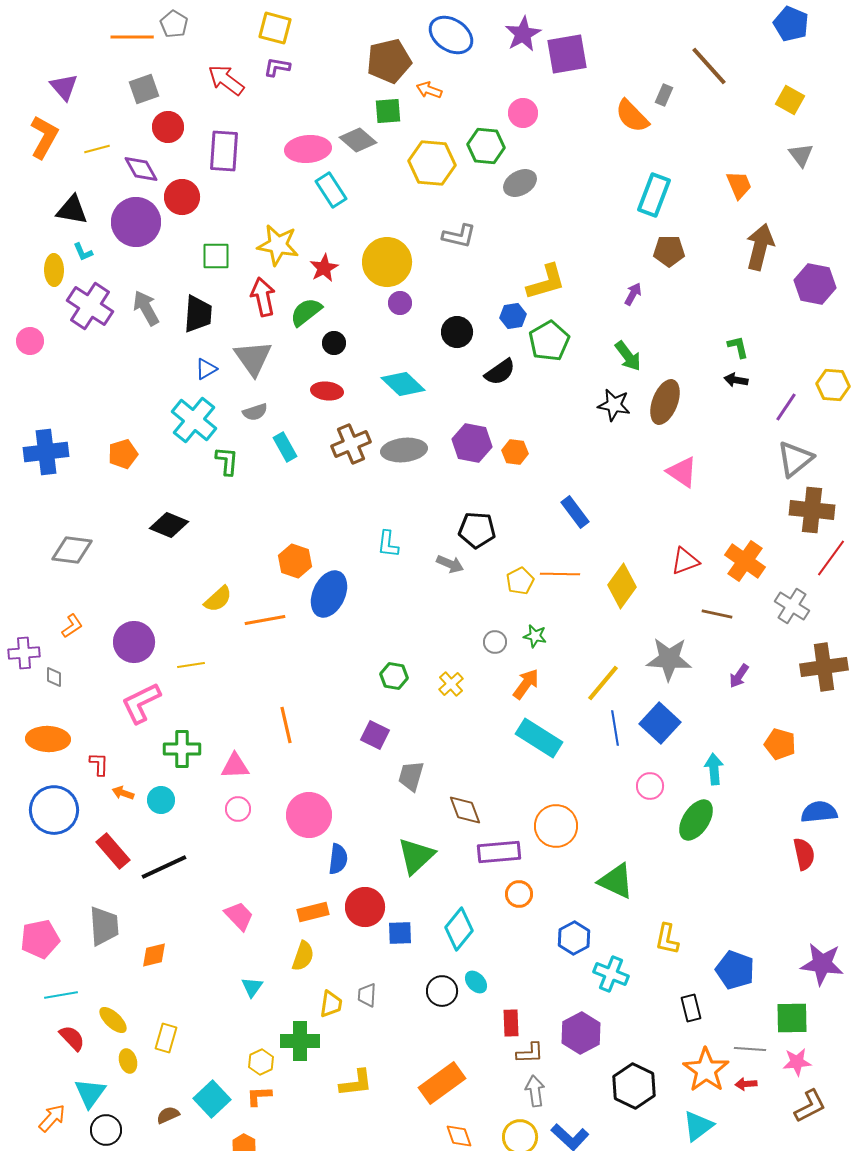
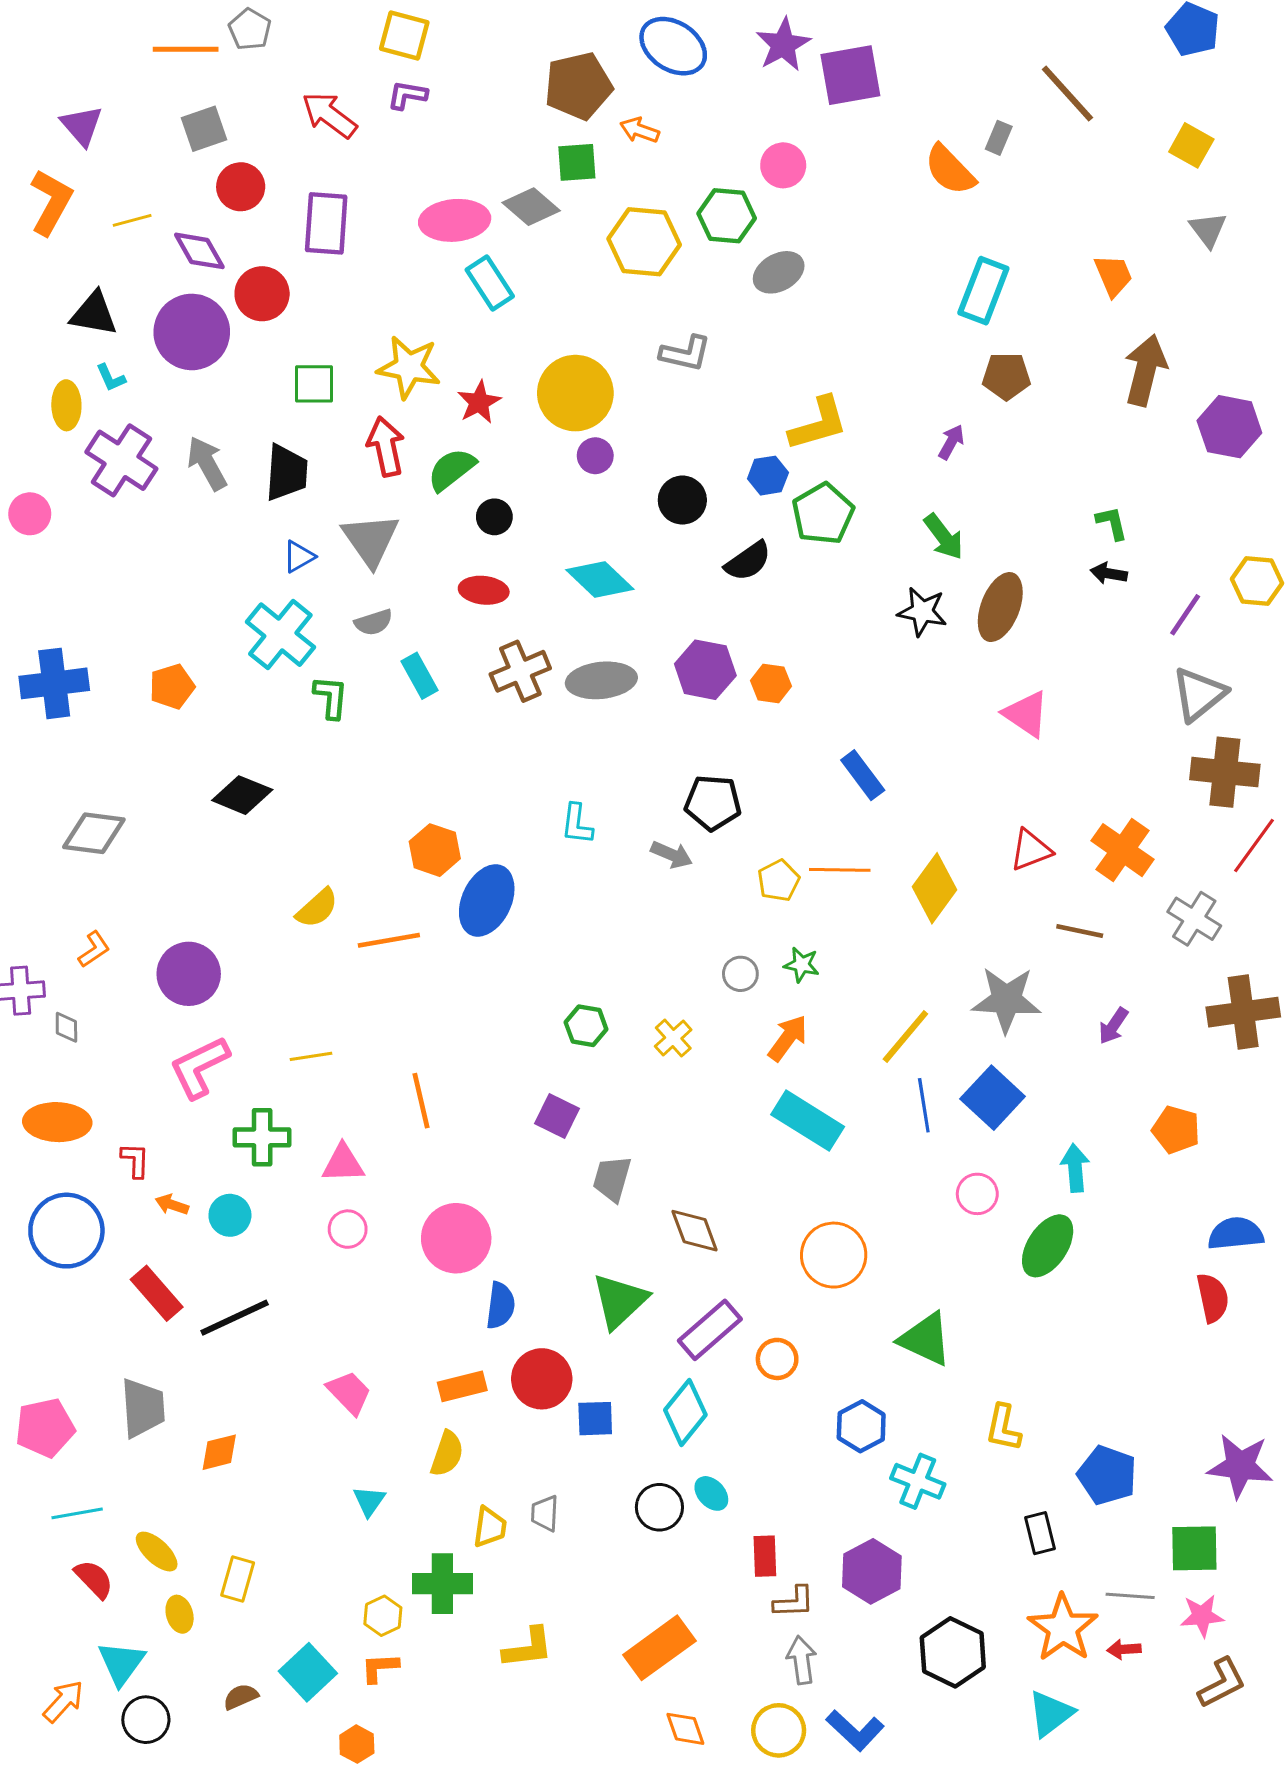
yellow line: (191, 665) -> (311, 1056), moved
purple rectangle: (499, 852) -> (710, 1330), moved, turned -36

